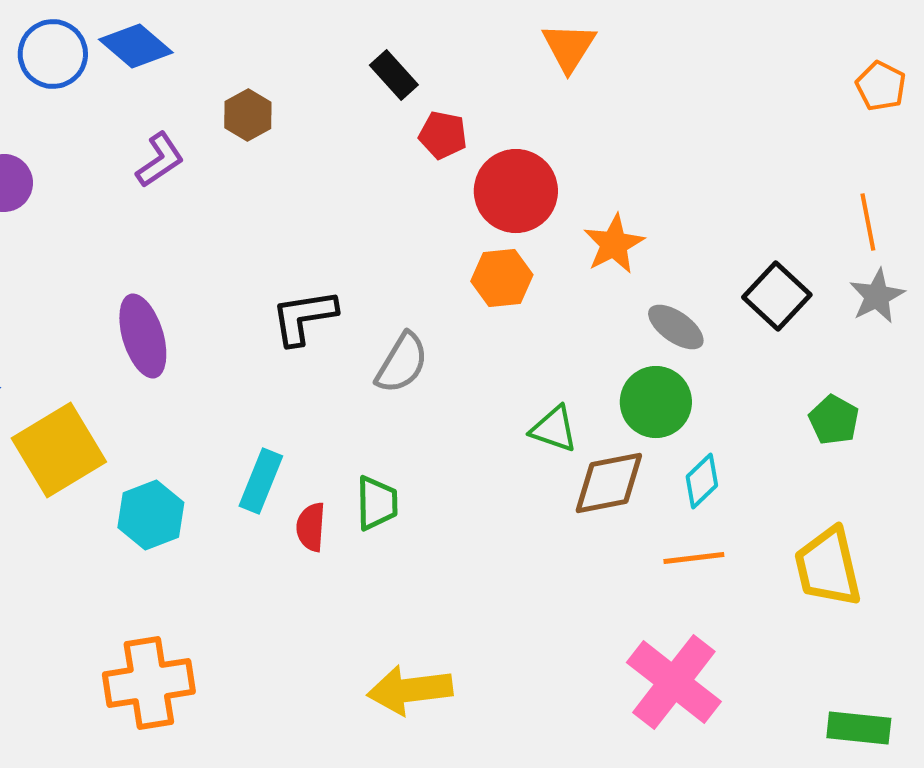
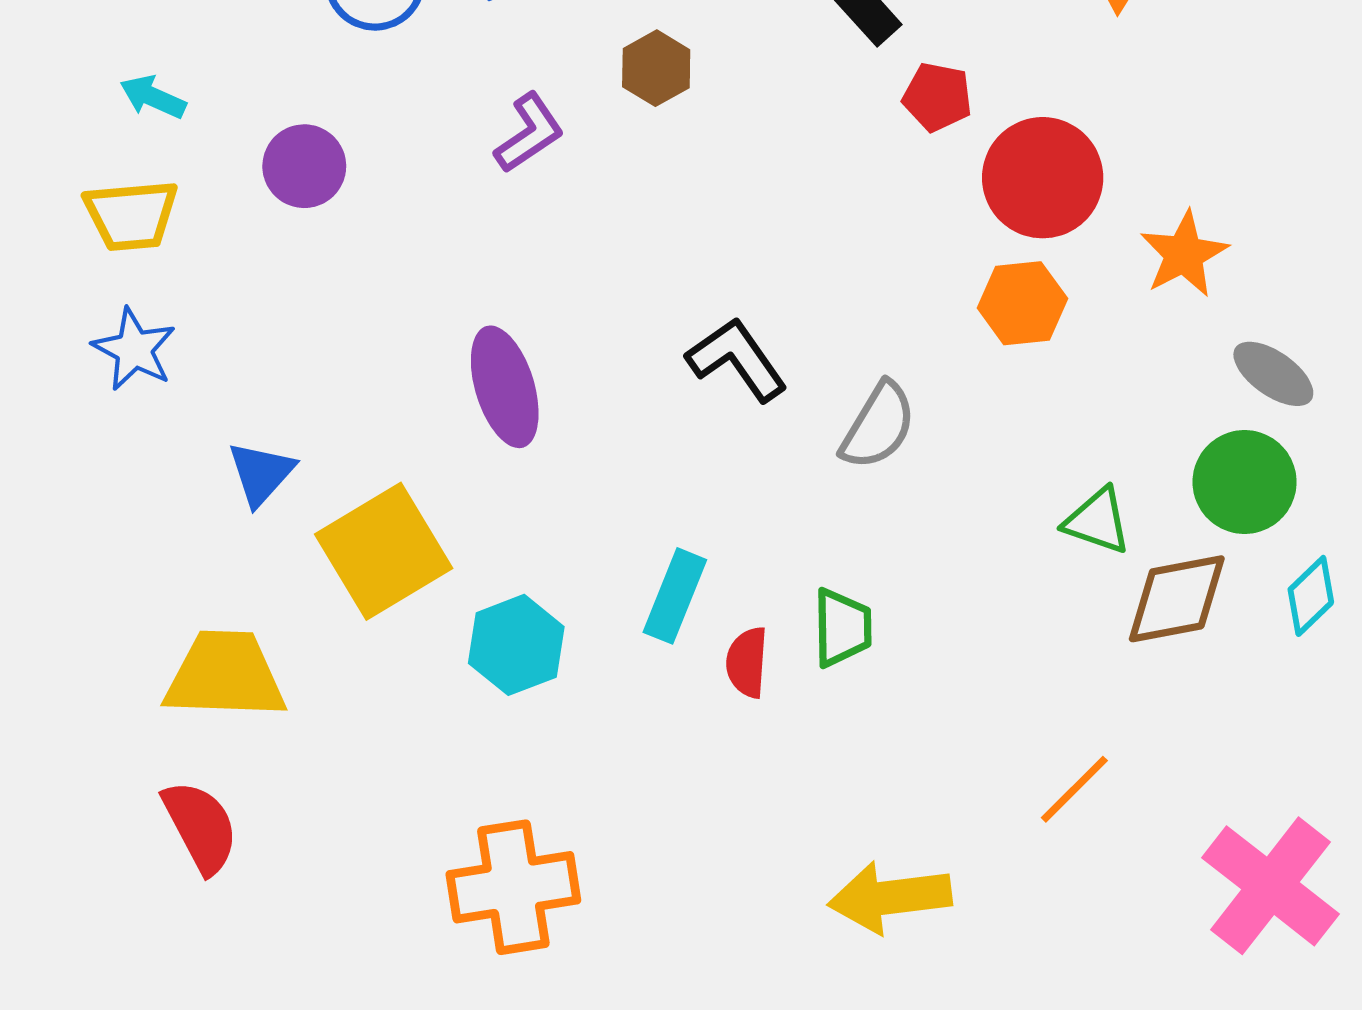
black L-shape: (304, 317) -> (737, 359), turned 64
orange line: (694, 558) -> (1074, 789), moved, turned -38

